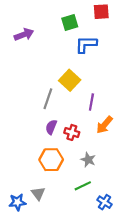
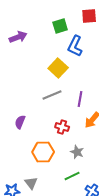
blue L-shape: (86, 44) -> (75, 46), turned -65
yellow square: (70, 80) -> (58, 68), moved
gray line: (48, 99) -> (52, 95), moved, turned 48
purple semicircle: (51, 127) -> (20, 122), moved

